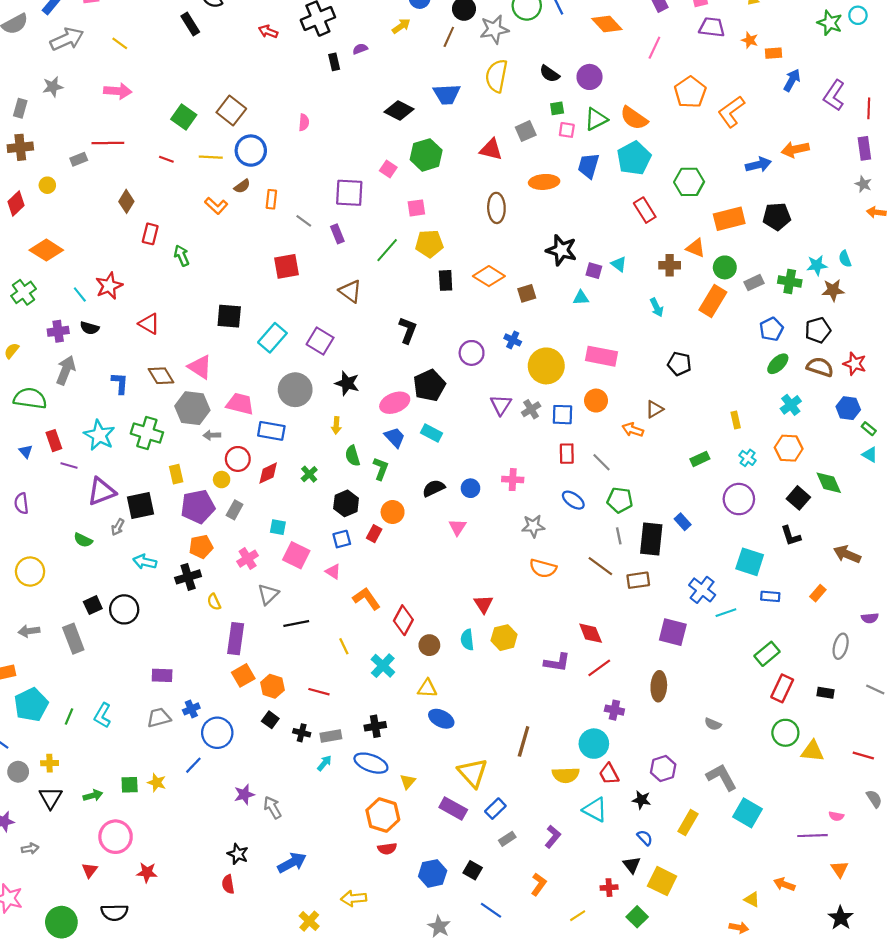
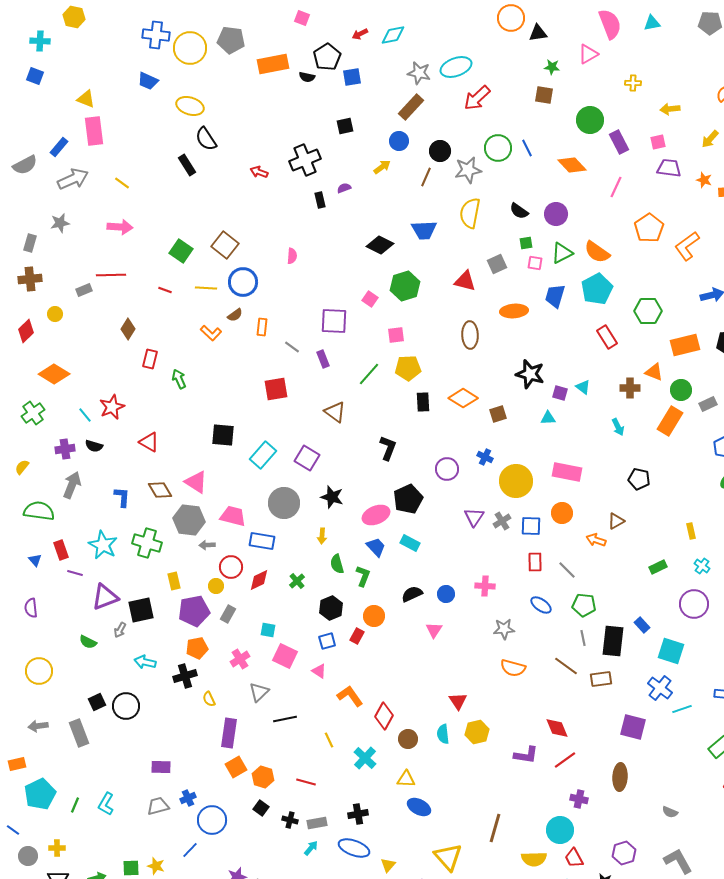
cyan square: (750, 562) -> (671, 651), moved

